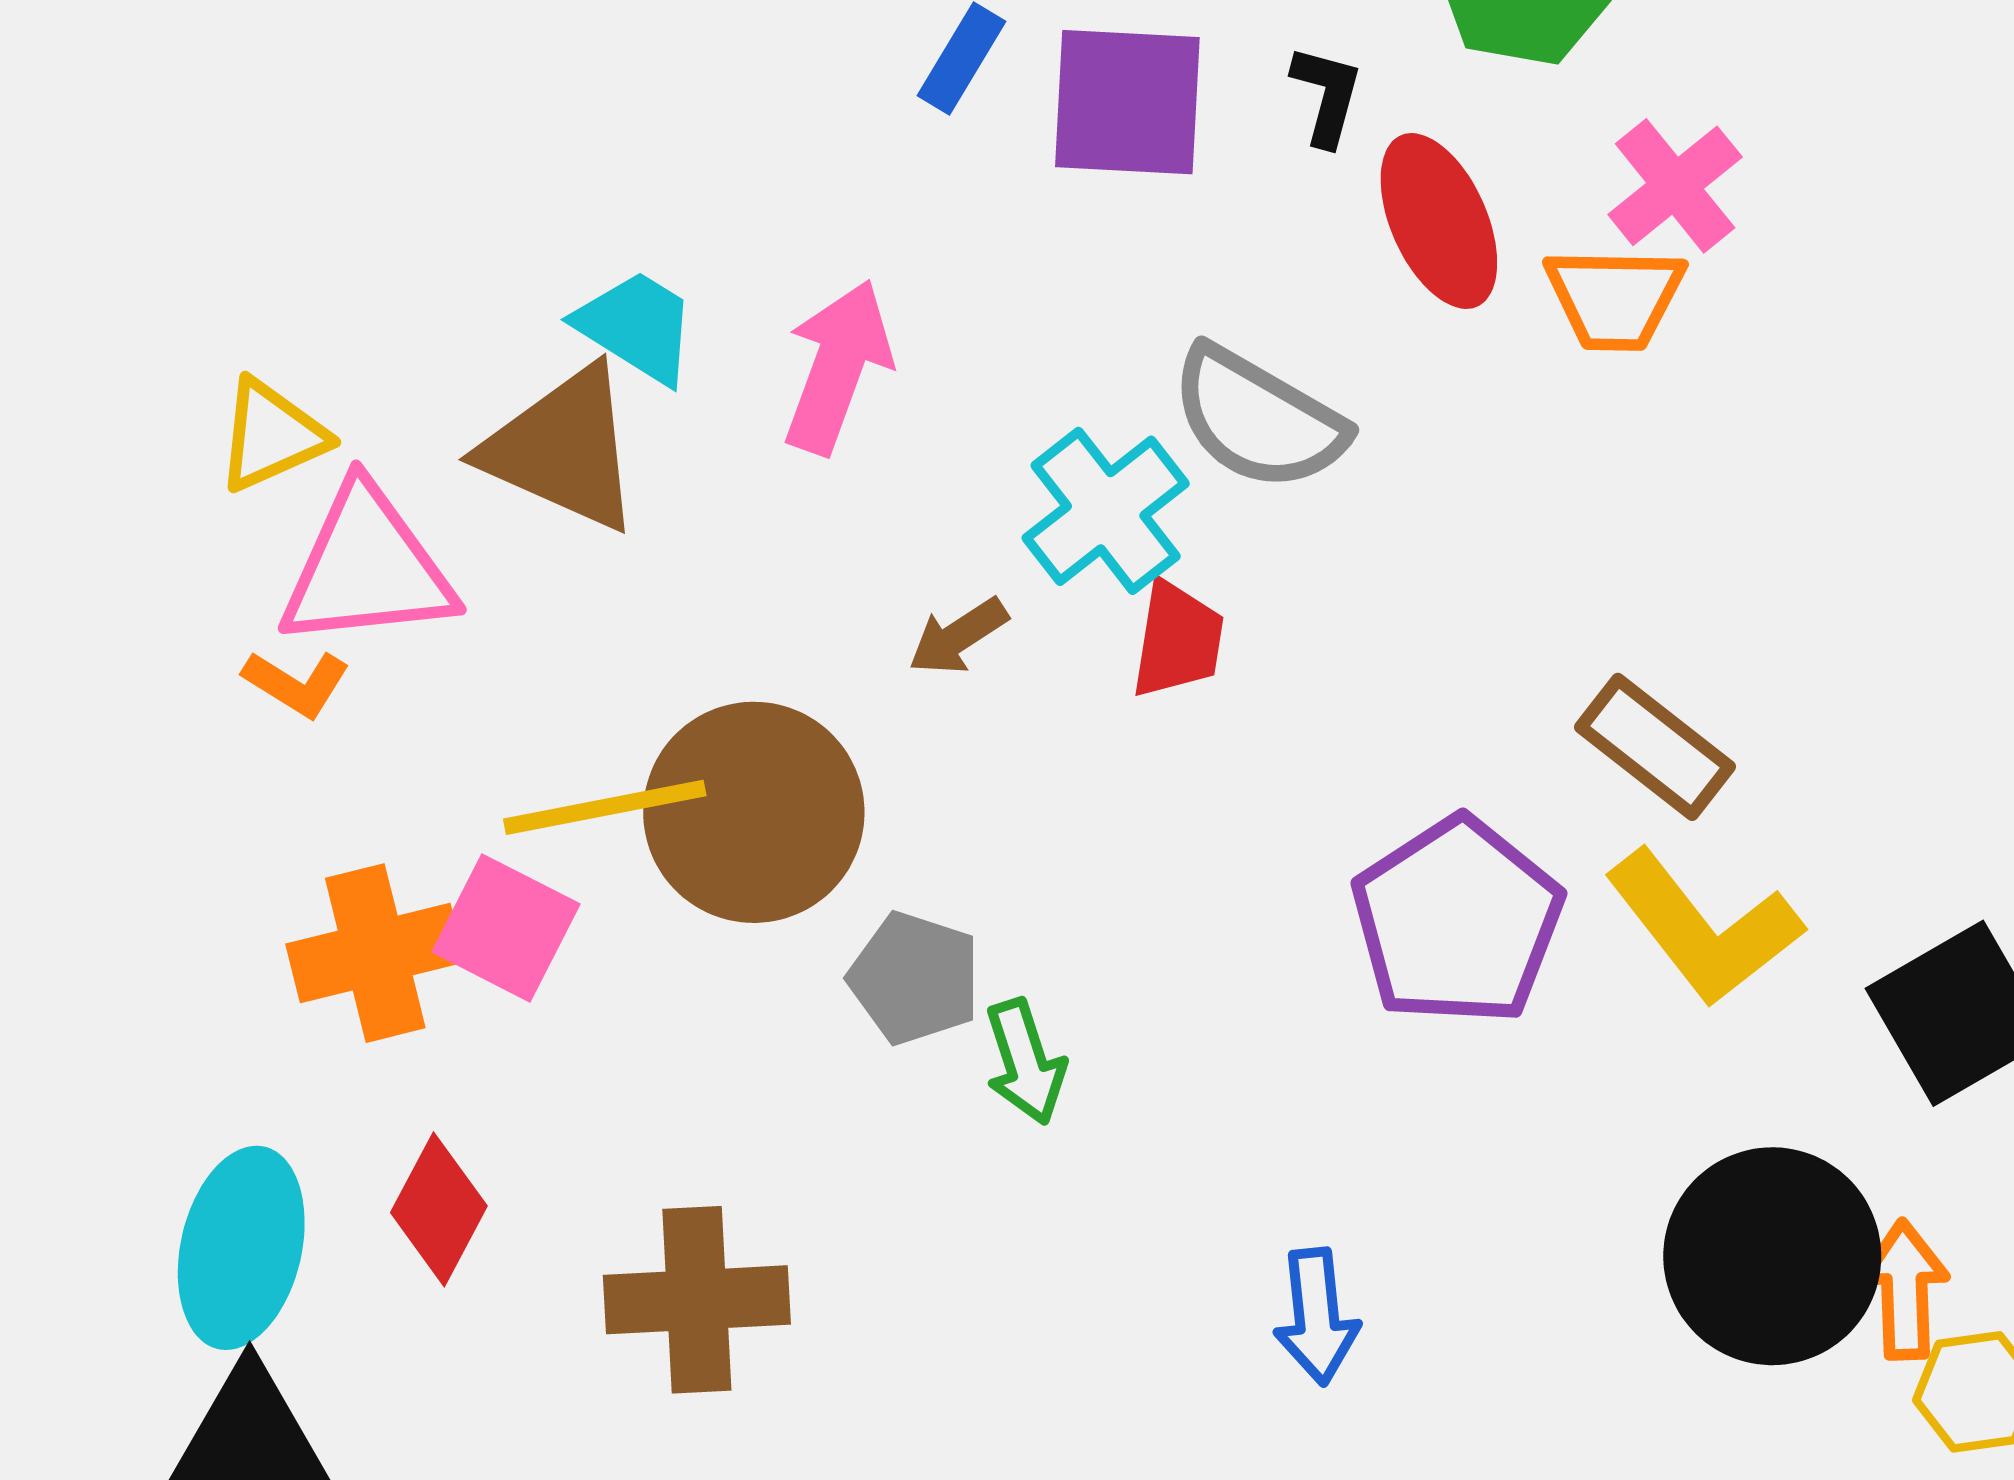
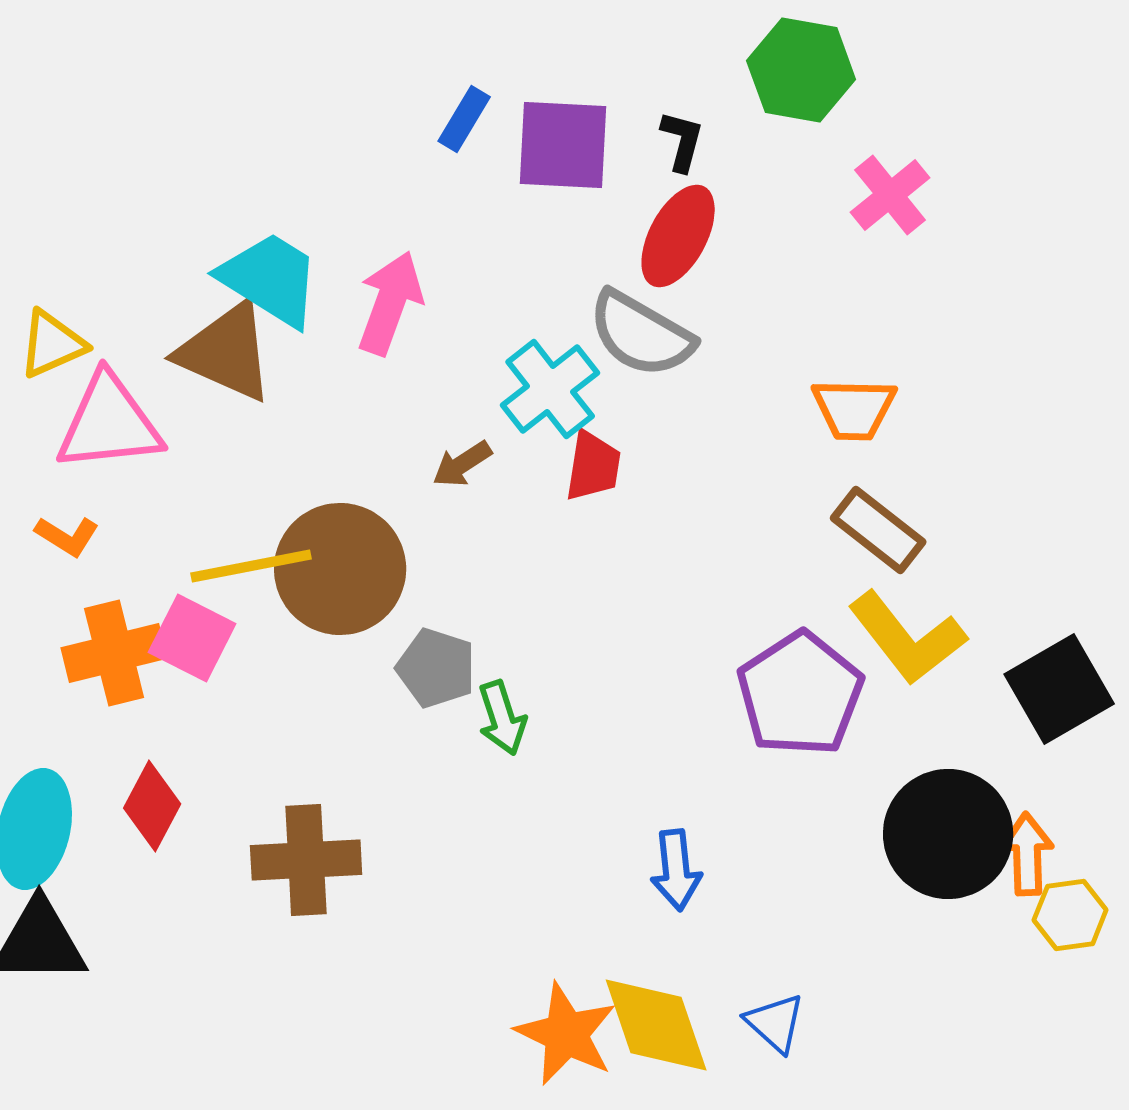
red ellipse: (1439, 221) -> (678, 236), moved, turned 52
orange trapezoid: (1615, 298) -> (854, 409), moved
cyan trapezoid: (637, 327) -> (270, 279), size x1.4
orange L-shape: (296, 683) -> (67, 536), moved
purple pentagon: (1457, 921) -> (800, 694), moved

